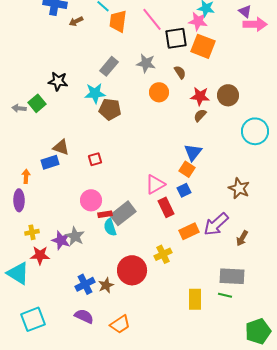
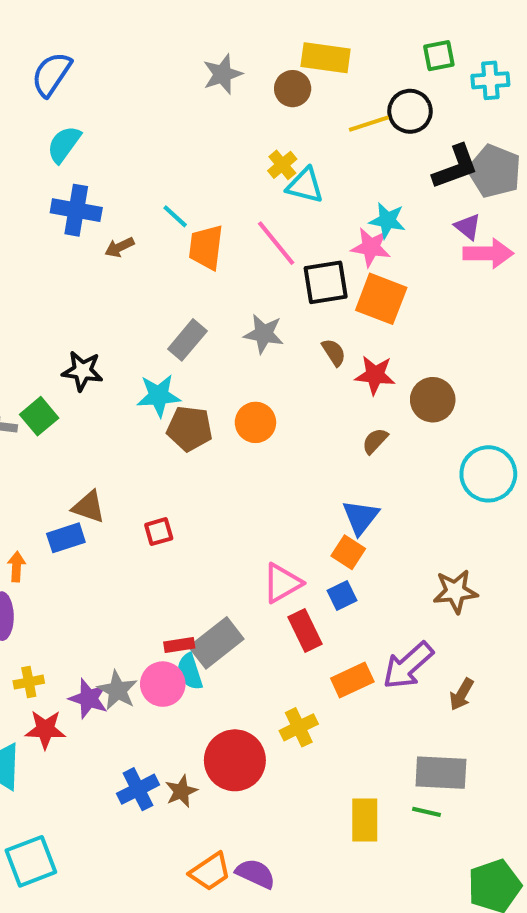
orange circle: (159, 92) -> (255, 422), moved
red star: (200, 96) -> (375, 375), moved
brown star: (239, 188) -> (455, 591), turned -30
pink circle: (91, 200) -> (163, 684), moved
purple semicircle: (84, 316) -> (255, 874), moved

